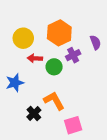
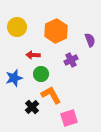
yellow circle: (23, 38) -> (17, 27), moved
purple cross: (73, 55) -> (71, 60), moved
green circle: (54, 67) -> (41, 74), moved

